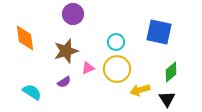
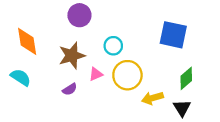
cyan circle: (116, 42) -> (113, 46), moved
cyan semicircle: (32, 92) -> (21, 77), moved

